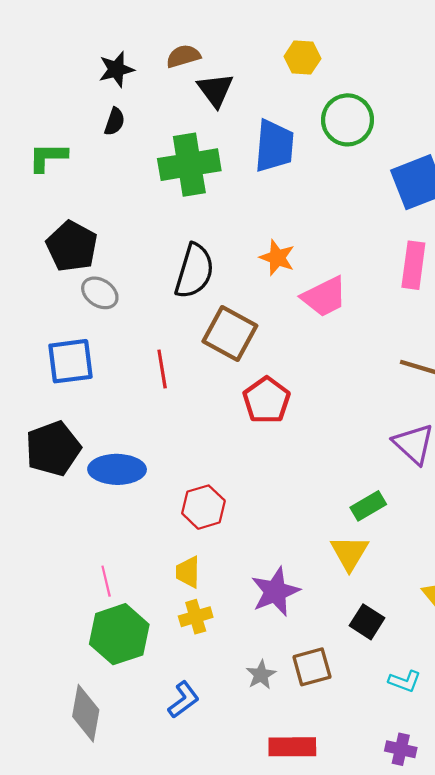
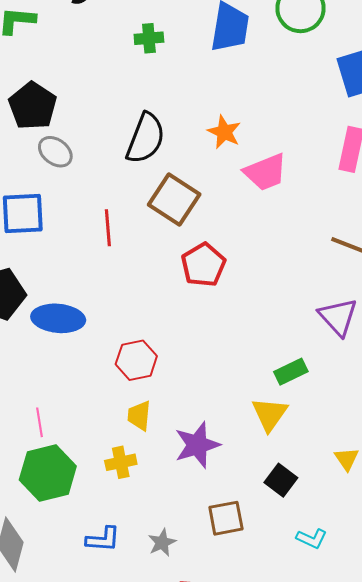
green cross: (189, 165) -> (149, 38), size x0.5
yellow trapezoid: (188, 572) -> (139, 416), moved
gray star: (261, 675) -> (162, 543), moved
blue L-shape: (184, 700) -> (103, 539), turned 36

